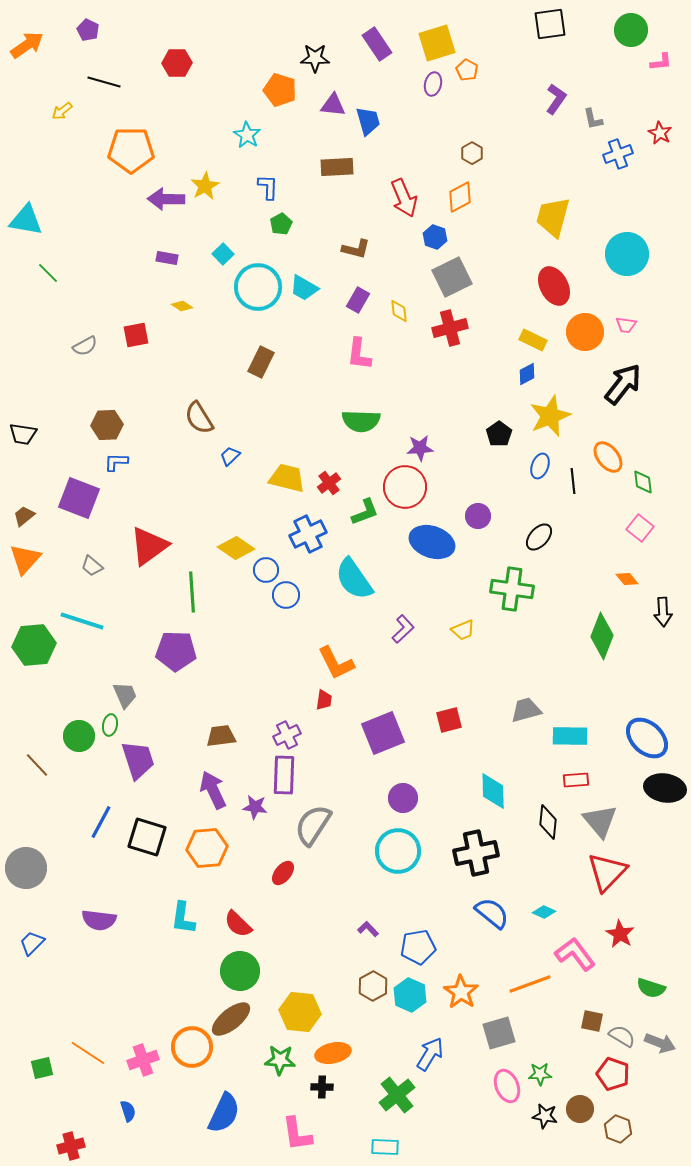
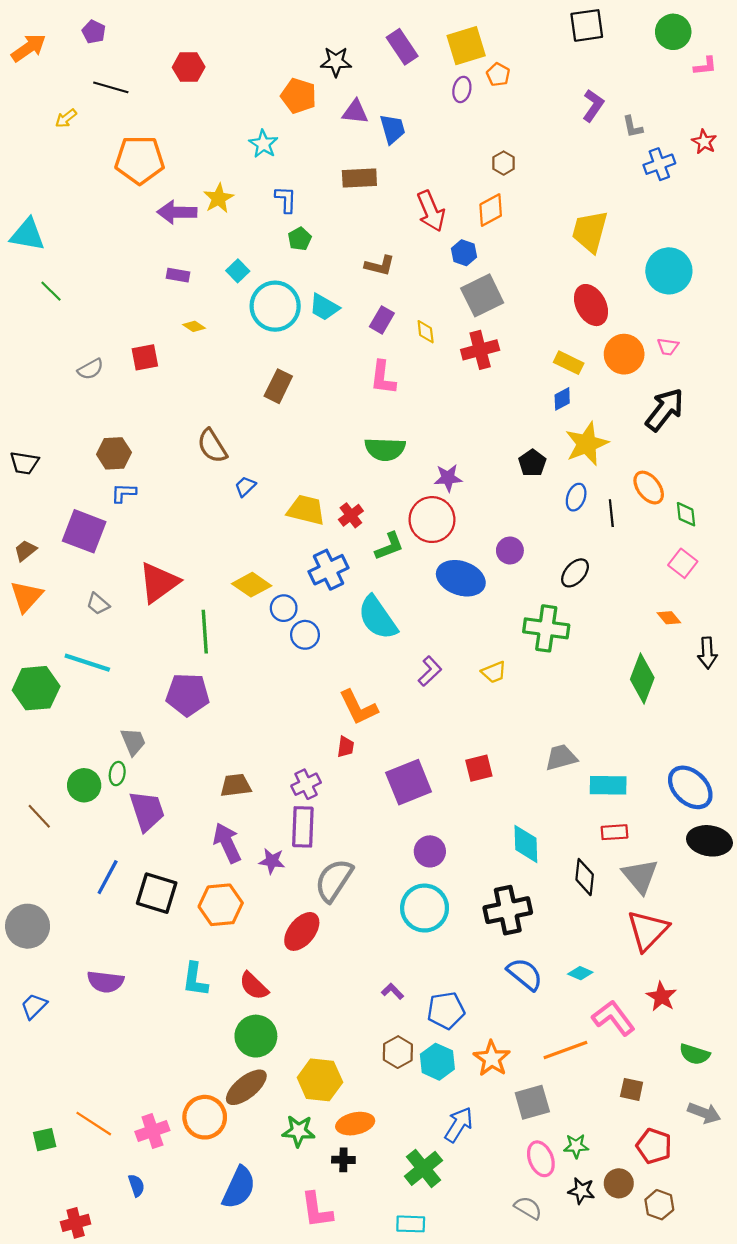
red ellipse: (283, 873) -> (302, 931), size x1.5
gray semicircle: (622, 1036) -> (528, 1208), moved

